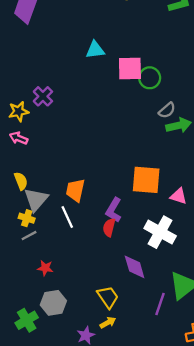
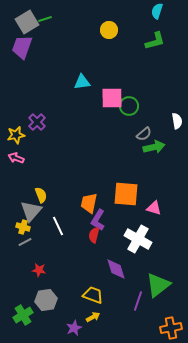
yellow semicircle: (21, 181) -> (41, 195), moved
orange trapezoid: (75, 190) -> (89, 203), moved
yellow trapezoid: (108, 297) -> (93, 295), turned -35

